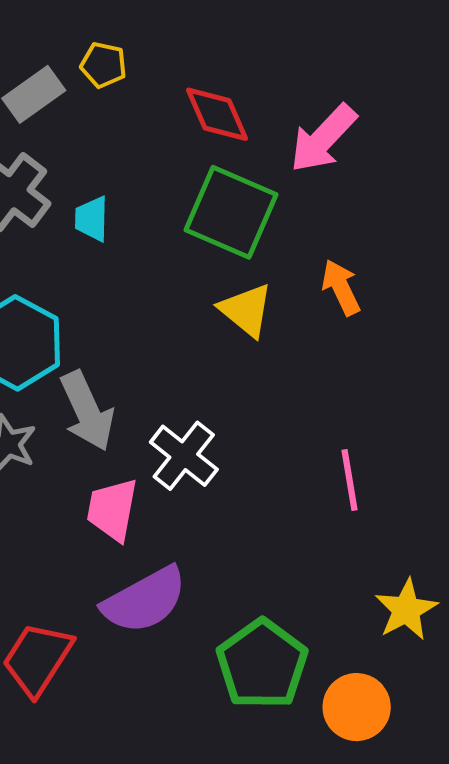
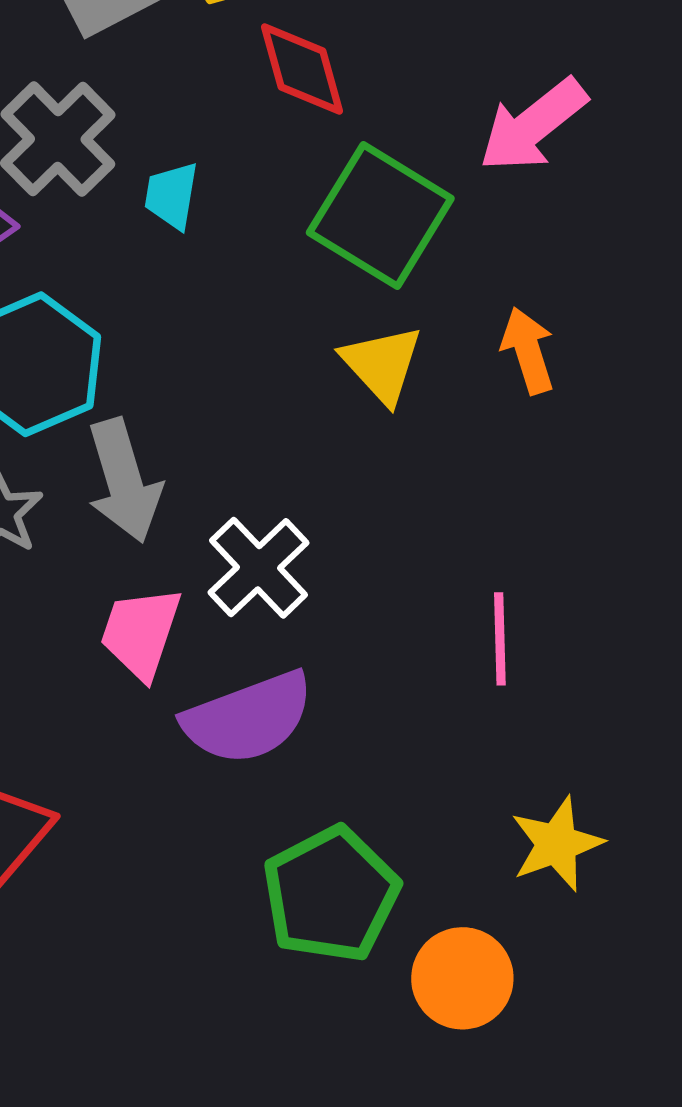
red diamond: (217, 114) -> (302, 69), moved
purple semicircle: (145, 600) -> (248, 718), moved

